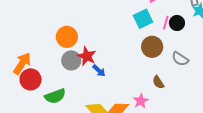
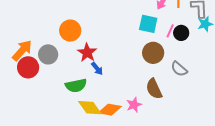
cyan square: (143, 19) -> (148, 24), turned 30
gray circle: (71, 60) -> (48, 54), moved
brown semicircle: (158, 82) -> (154, 89), size x1.5
green semicircle: (55, 96) -> (76, 86), moved

